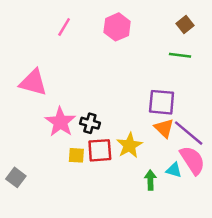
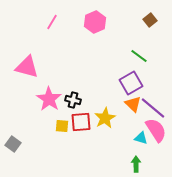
green line: (180, 55) -> (139, 56), moved, turned 30
purple square: (162, 102) -> (131, 83), turned -35
green arrow: (150, 180) -> (136, 164), moved

